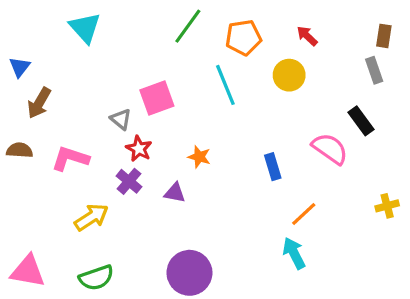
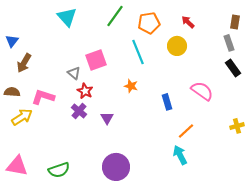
cyan triangle: (85, 28) -> (67, 17), moved
black rectangle: (361, 121) -> (233, 68), moved
orange star: (199, 157) -> (131, 86), moved
purple triangle: (175, 193) -> (107, 118), turned 48
yellow arrow: (91, 217) -> (22, 117), moved

